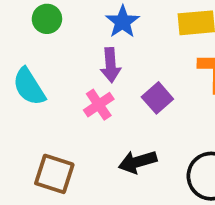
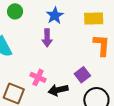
purple square: (157, 98) -> (82, 75), moved
pink cross: (99, 105) -> (38, 77), moved, turned -35

